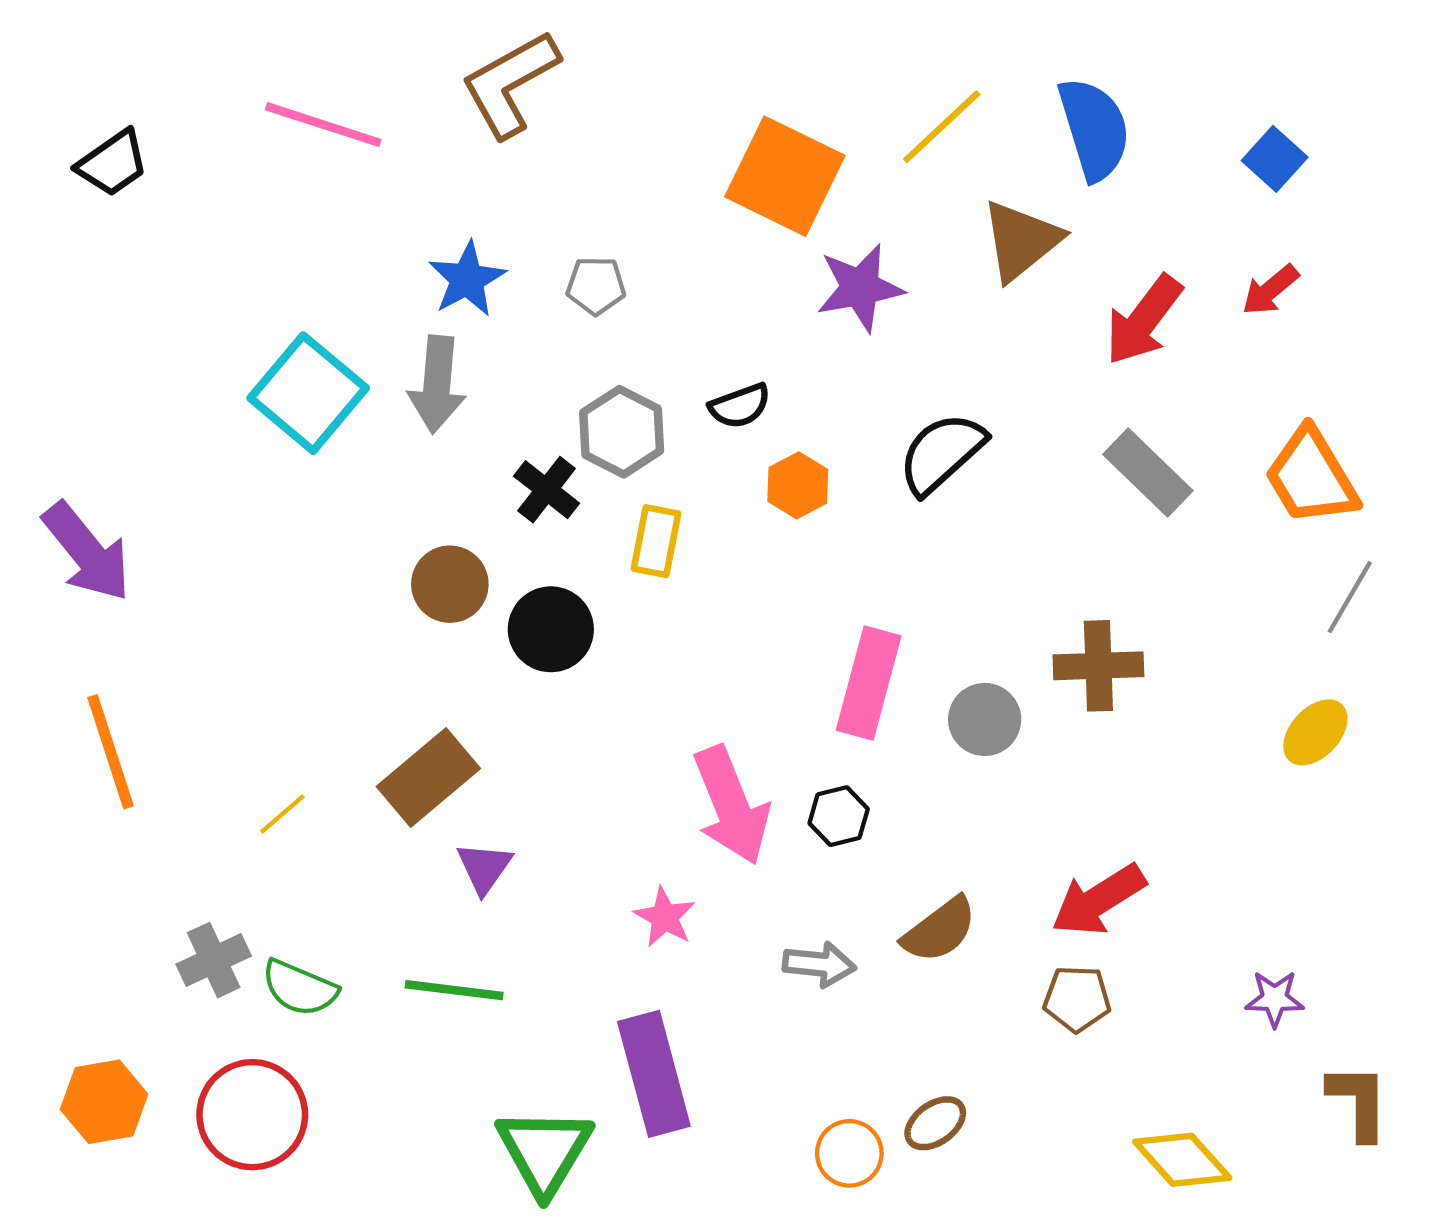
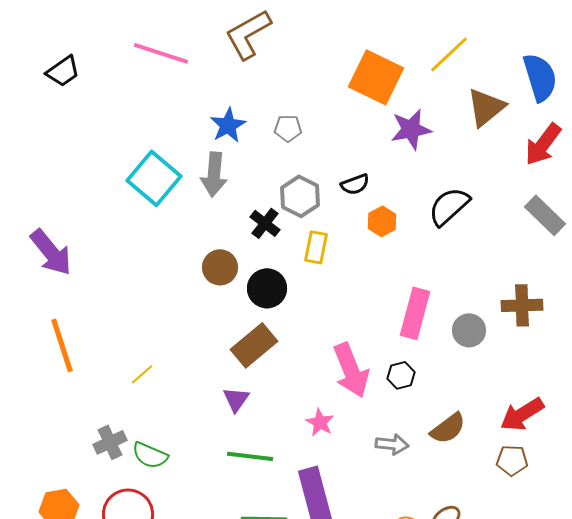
blue semicircle: (1094, 129) -> (540, 77), moved
brown rectangle: (428, 777) -> (254, 345), moved
green line: (454, 990) -> (250, 456), moved

